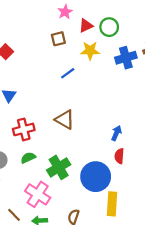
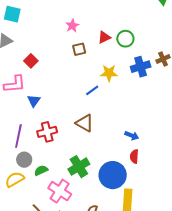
pink star: (65, 12) -> (72, 26), moved
yellow star: (90, 51) -> (109, 73), moved
blue line: (68, 73) -> (92, 90), moved
blue arrow: (116, 133) -> (132, 136), turned 88
green semicircle: (28, 158) -> (41, 170), moved

